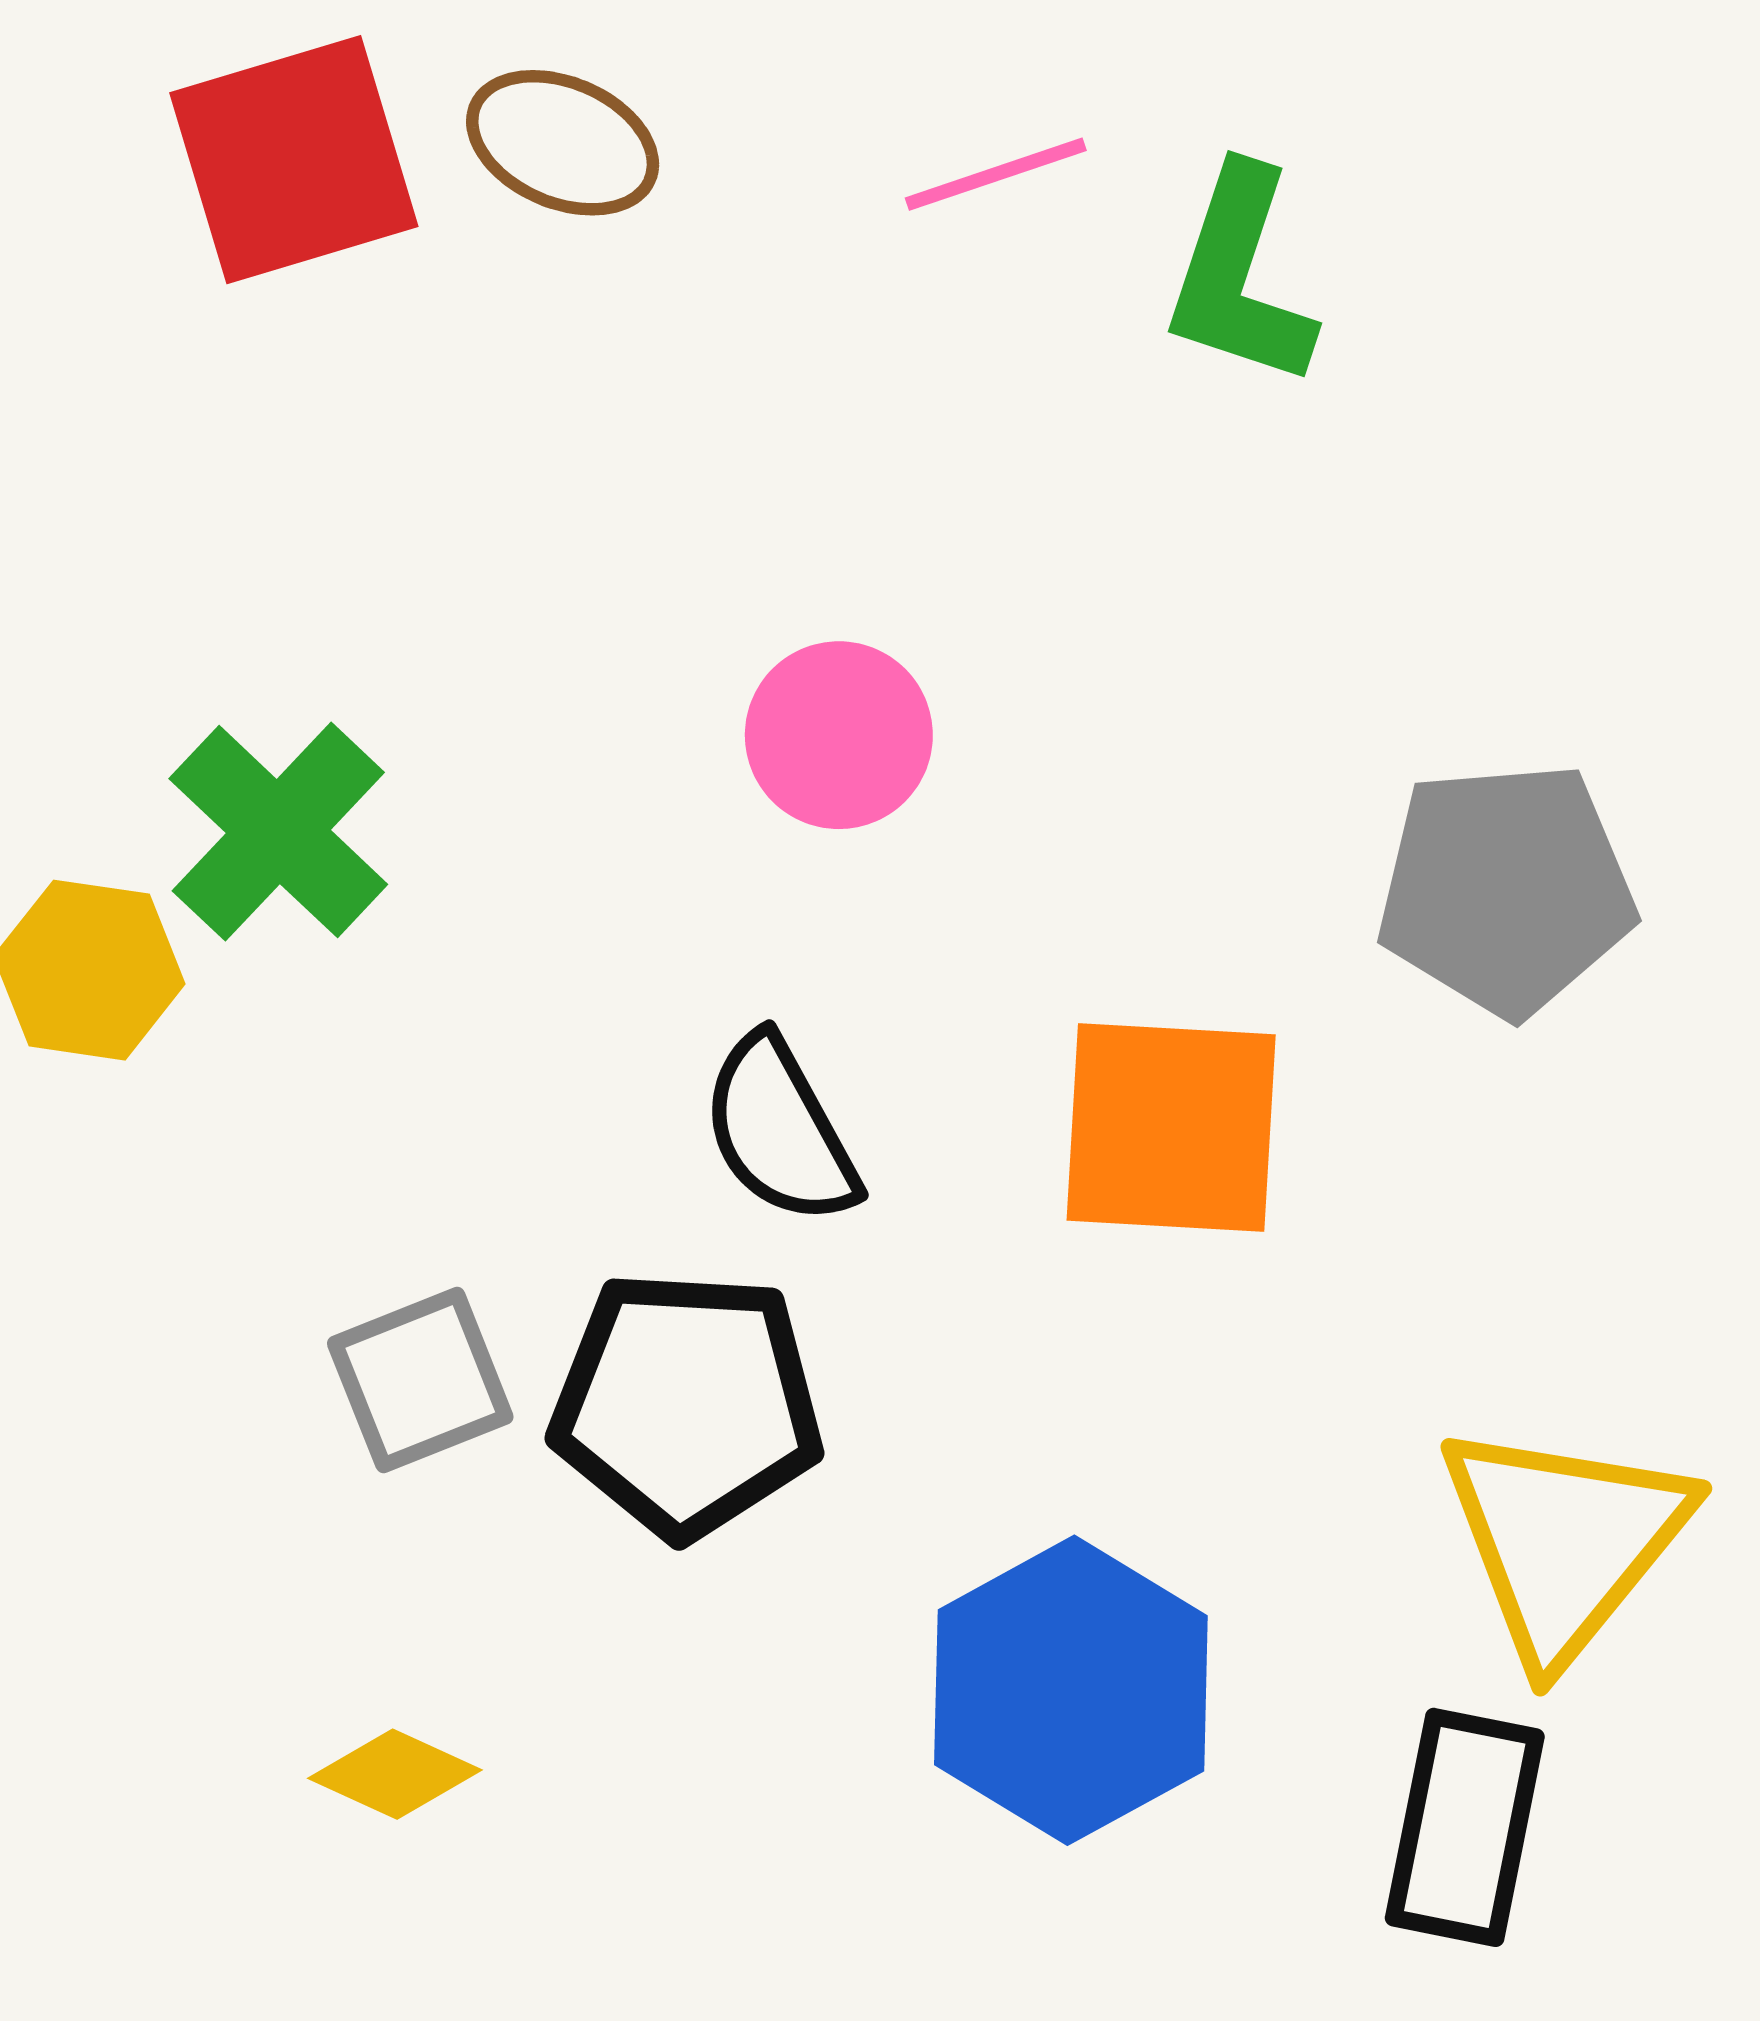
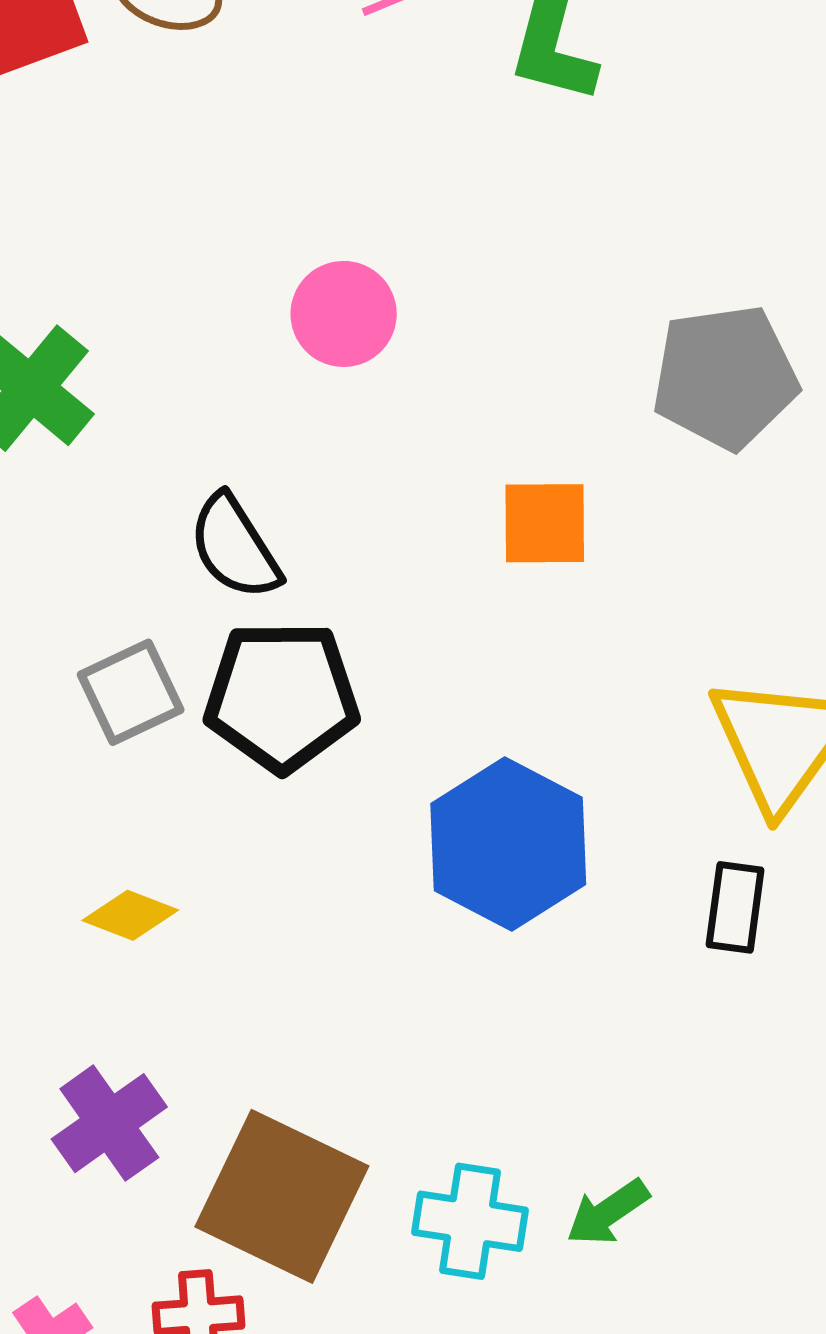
orange square: (1171, 1127) -> (545, 523), size x0.7
black semicircle: (780, 1130) -> (235, 547), moved
black rectangle: (1465, 1827) -> (735, 907), size x0.7

